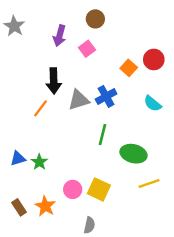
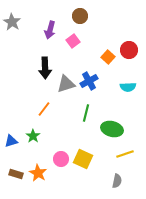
cyan semicircle: (153, 104) -> (128, 87), turned -42
orange line: (41, 108) -> (44, 109), moved
blue triangle: (18, 158) -> (11, 141), moved
brown rectangle: (19, 207) -> (16, 174), turned -40
gray semicircle: (89, 225) -> (117, 181), moved

